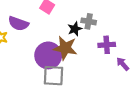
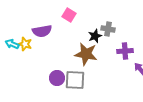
purple semicircle: (18, 24) -> (42, 31), turned -30
purple circle: (48, 55) -> (57, 78), moved, size x0.6

